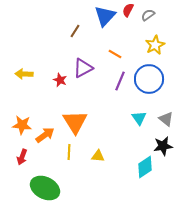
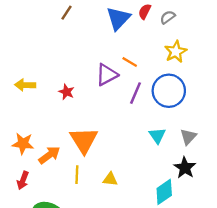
brown line: (75, 31) -> (67, 13), moved
purple triangle: (83, 68) -> (107, 75), moved
gray triangle: (166, 119) -> (188, 137), turned 35
black star: (163, 146) -> (185, 168), turned -30

